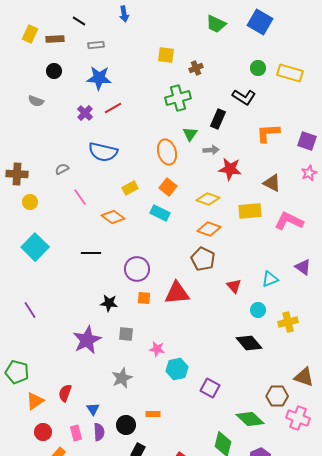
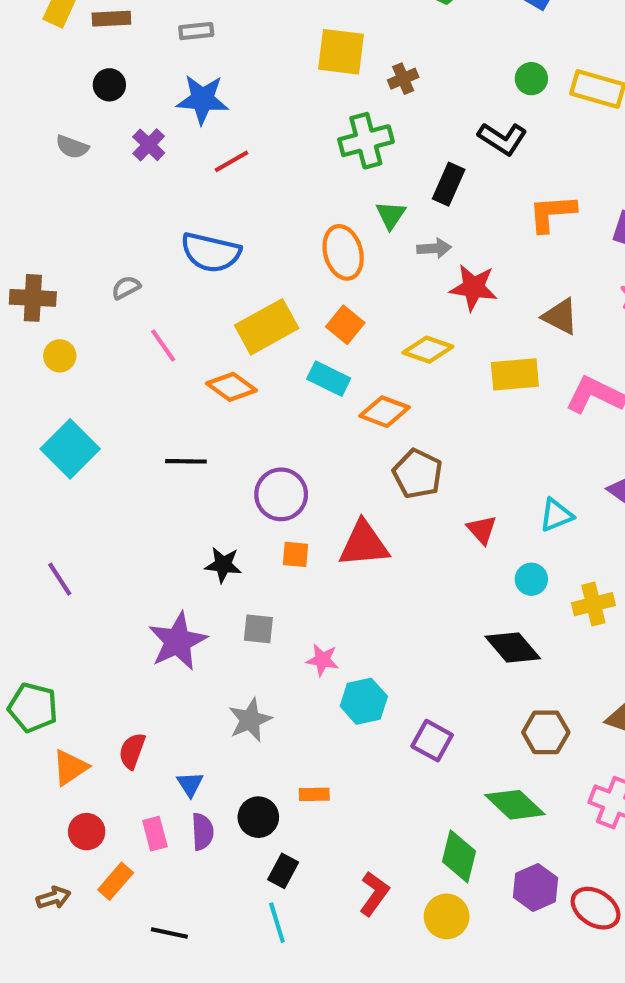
yellow square: (166, 55) -> (341, 52), size x1.4
purple cross: (85, 113) -> (149, 145), moved
yellow rectangle: (130, 188) -> (267, 327), size x1.8
orange diamond: (209, 229) -> (385, 412), moved
brown hexagon: (277, 396) -> (546, 732), moved

